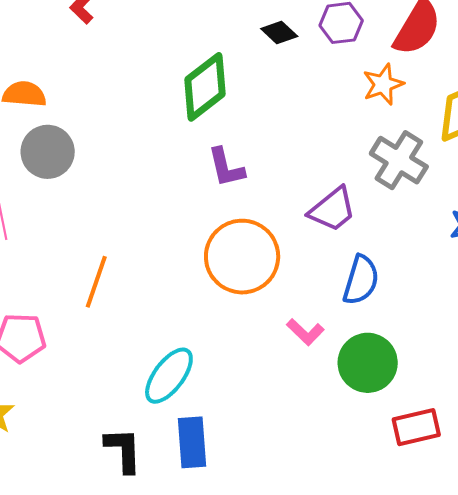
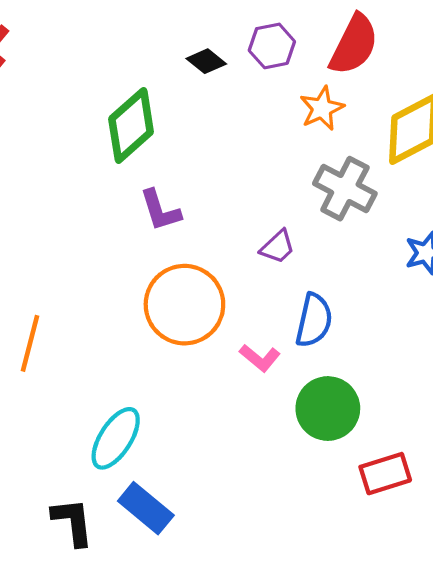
purple trapezoid: (332, 210) -> (278, 247), size x0.7
pink L-shape: (305, 332) -> (260, 358), moved
blue rectangle: (192, 442) -> (146, 508), turned -42

